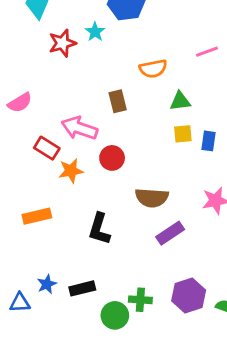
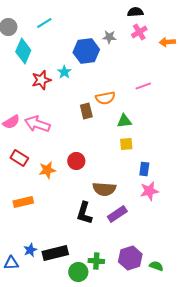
brown rectangle: (118, 101) -> (86, 111), moved
pink arrow: (79, 128) -> (37, 124), moved
blue rectangle: (208, 141) -> (144, 169), moved
red rectangle: (47, 148) -> (19, 158), moved
black L-shape: (99, 229) -> (84, 213), moved
black rectangle: (82, 288) -> (55, 253), size x1.4

